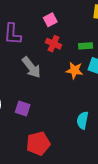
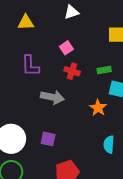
gray arrow: (31, 67) -> (52, 97), turned -35
orange star: (74, 70) -> (98, 108), moved, turned 30

